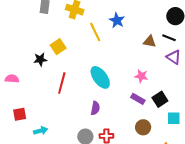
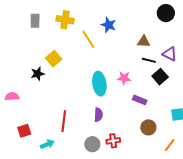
black line: (169, 38) -> (149, 60), moved
pink star: (141, 76) -> (124, 78), moved
cyan ellipse: (100, 77) -> (99, 84), turned 35
red line: (62, 83) -> (64, 121), moved
black square: (160, 99) -> (160, 77), moved

